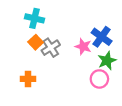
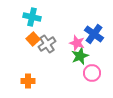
green star: (107, 61) -> (80, 56), moved
orange cross: (28, 79) -> (28, 81), moved

